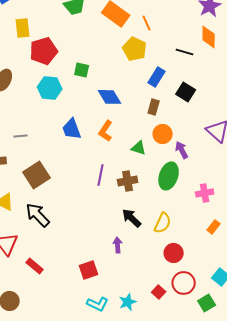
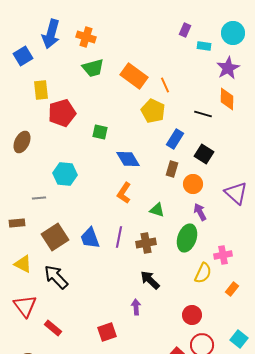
cyan hexagon: (50, 88) -> (65, 174), moved
blue trapezoid: (72, 129) -> (90, 238), moved
orange circle: (163, 134) -> (193, 184), moved
yellow semicircle: (163, 223) -> (203, 273), moved

